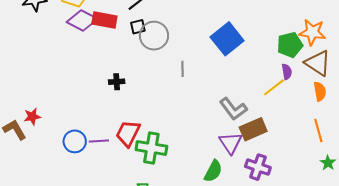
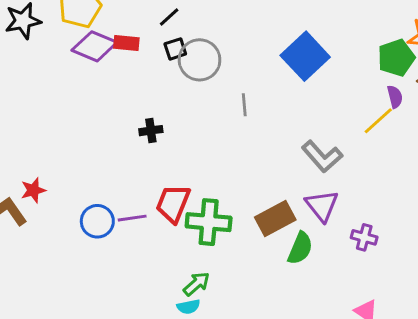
red rectangle: (104, 20) -> (126, 43), size x0.7
brown rectangle: (253, 129) -> (275, 219), moved
purple cross: (258, 167) -> (364, 237), size x0.7

